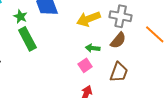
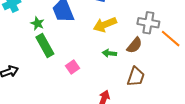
gray cross: (121, 16) -> (148, 23), moved
pink square: (85, 65) -> (72, 67), moved

